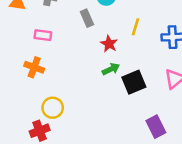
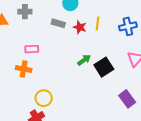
gray rectangle: (87, 18) -> (58, 23), turned -40
pink rectangle: (43, 35) -> (32, 49), moved
red star: (109, 44) -> (80, 27), moved

